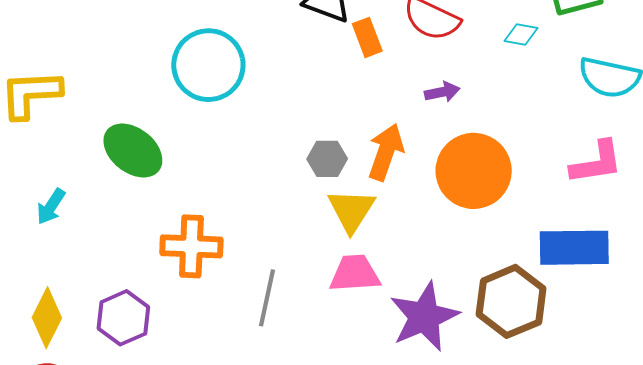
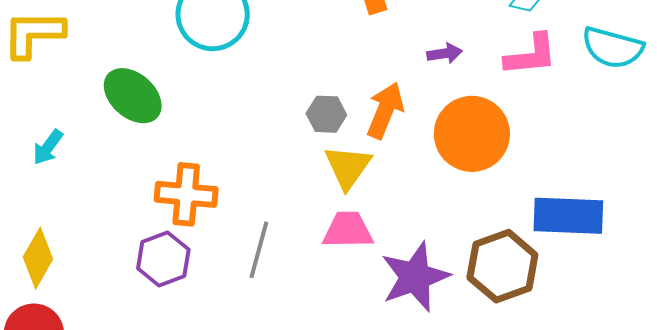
pink L-shape: (596, 163) -> (531, 55), moved
purple hexagon: (123, 318) -> (163, 259), moved

